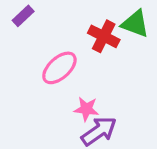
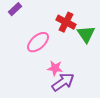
green triangle: (135, 24) -> (86, 34), moved, turned 36

